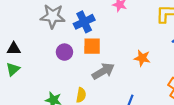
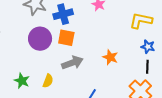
purple circle: (64, 52) -> (40, 39), size x1.5

